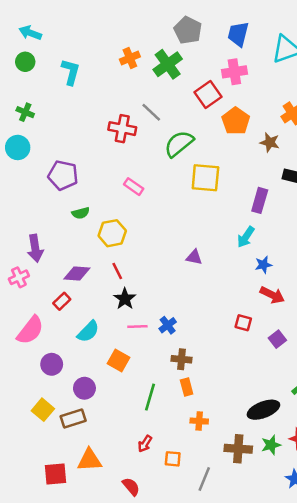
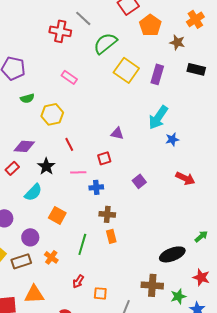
yellow square: (205, 178) -> (126, 70), turned 30
purple rectangle: (260, 200) -> (157, 74), moved
cyan arrow: (246, 237) -> (158, 117), size x1.4
red line: (117, 271) -> (69, 144), moved
red arrow: (272, 295) -> (185, 178), moved
black star: (125, 299) -> (46, 166), moved
red square: (243, 323) -> (104, 158), moved, turned -32
blue cross: (168, 325) -> (96, 187), turned 32
pink line: (137, 326) -> (78, 172), moved
purple square: (277, 339) -> (139, 181), moved
orange cross: (199, 421) -> (51, 257), moved, turned 32
green star: (271, 445) -> (178, 296), moved

